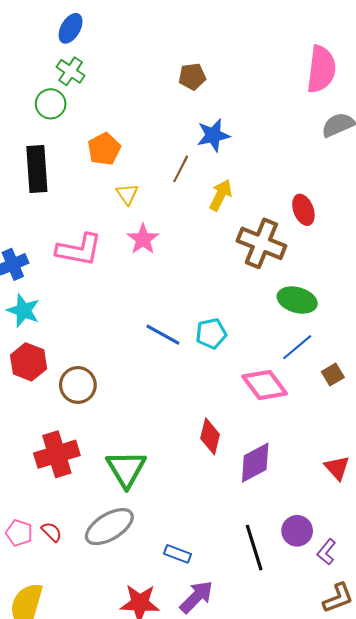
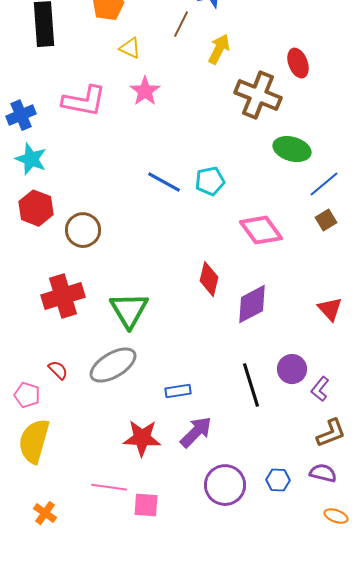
yellow triangle: (127, 194) -> (130, 48), turned -30
blue line: (297, 347) -> (324, 184), moved
pink pentagon: (19, 533) -> (27, 395), moved
blue rectangle: (178, 554) -> (178, 391), turned -30

